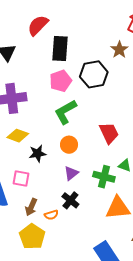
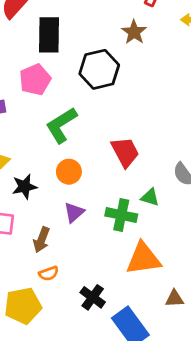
pink pentagon: (61, 81) -> (35, 80), moved
black cross: (70, 200) -> (93, 297), moved
brown arrow: (31, 207) -> (41, 240), moved
yellow pentagon: (32, 237) -> (23, 306), turned 30

